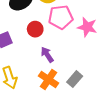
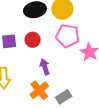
red circle: (35, 29) -> (33, 40), moved

